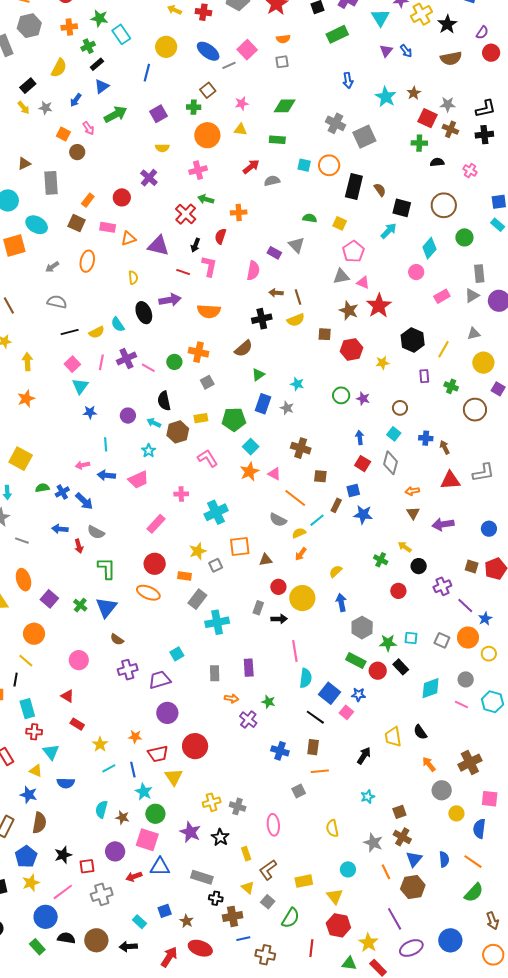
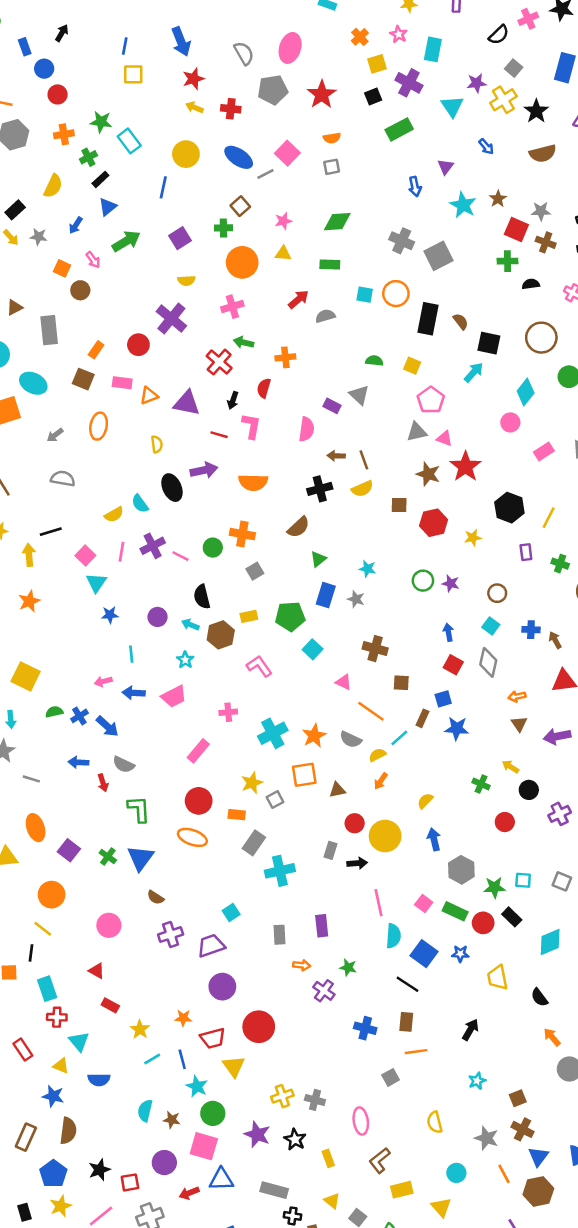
purple triangle: (386, 51) -> (446, 167), moved
purple cross: (149, 178) -> (171, 319), size x1.4
black line: (70, 332) -> (51, 532), moved
orange star: (249, 472) -> (314, 736), moved
pink square: (346, 712) -> (424, 904), moved
yellow trapezoid: (393, 737) -> (497, 977), moved
brown L-shape: (268, 870) -> (380, 1160), moved

